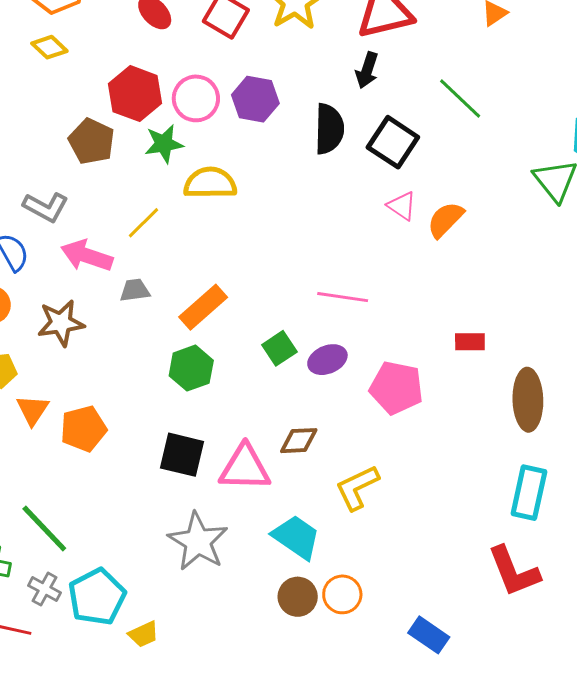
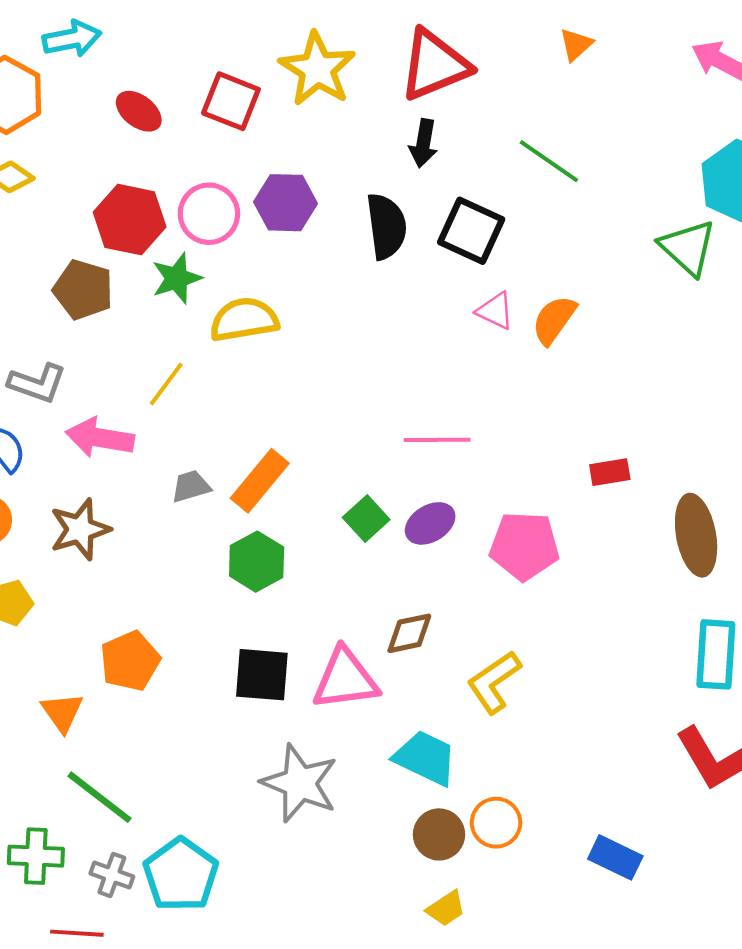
gray trapezoid: (135, 290) -> (191, 486), moved
orange triangle: (32, 410) -> (62, 712), moved
yellow trapezoid: (144, 634) -> (446, 909), moved

